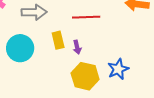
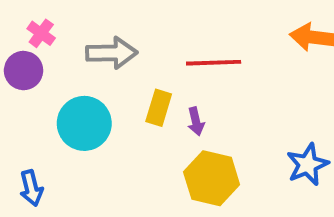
yellow rectangle: (58, 40) -> (159, 108), turned 30
blue star: (118, 69) -> (308, 165), moved

